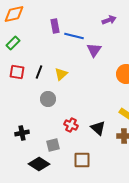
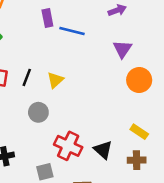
purple triangle: (94, 50) -> (122, 49), moved
red cross: (71, 125) -> (68, 146), size x1.5

